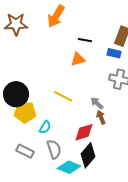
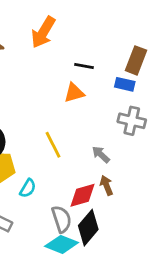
yellow line: (63, 96) -> (53, 145), turned 36
brown arrow: (101, 117) -> (106, 185), moved
gray semicircle: (54, 149) -> (62, 219), moved

